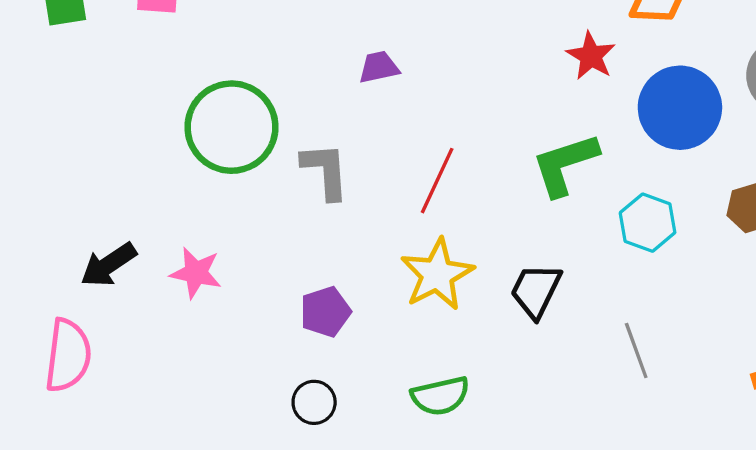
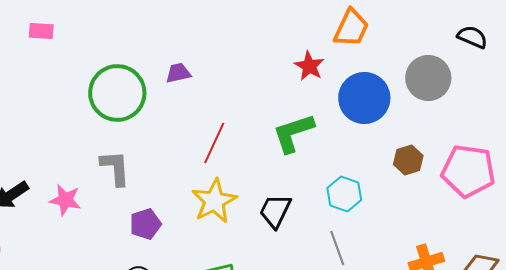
green circle: (232, 127) -> (117, 93), moved
gray L-shape: (325, 171) -> (115, 168), moved
cyan hexagon: (648, 223) -> (344, 194), moved

